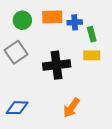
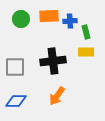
gray square: (16, 52) -> (15, 67), moved, turned 35
orange arrow: (71, 108) -> (57, 96), moved

